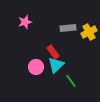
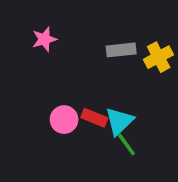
red rectangle: (53, 52) -> (94, 118), moved, turned -32
cyan triangle: (56, 65) -> (119, 121), moved

